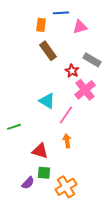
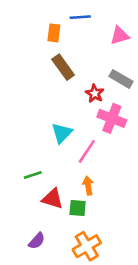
pink triangle: (80, 27) -> (120, 36), moved
pink cross: (85, 90) -> (112, 118), turned -30
cyan triangle: (47, 101) -> (62, 133), turned 42
green line: (14, 127) -> (33, 175), moved
green square: (44, 173) -> (78, 208), moved

